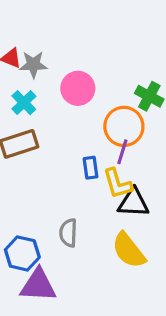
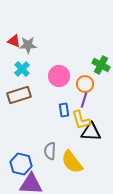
pink circle: (78, 88) -> (59, 76), moved
orange circle: (124, 126) -> (85, 84), size x0.7
yellow semicircle: (129, 250) -> (72, 162), moved

